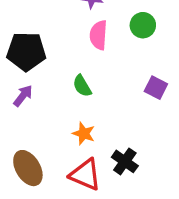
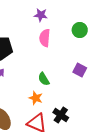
green circle: (143, 25) -> (80, 30), moved
green semicircle: (82, 86) -> (44, 79), moved

